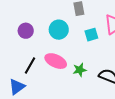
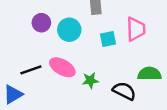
purple circle: (26, 31) -> (41, 23), moved
black line: (30, 65) -> (31, 70), turned 36

